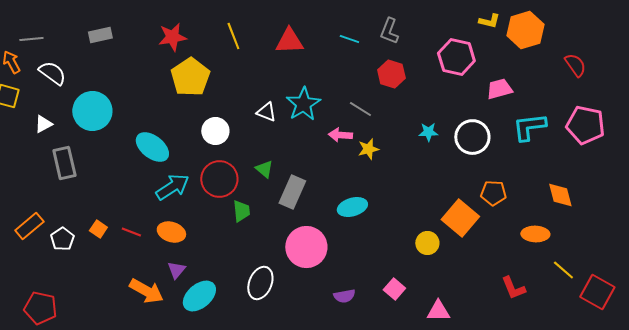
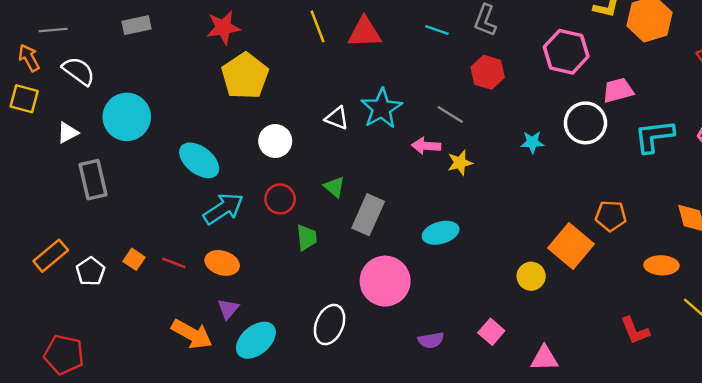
yellow line: (233, 36) -> (317, 26), moved
white circle: (472, 137) -> (585, 123), moved
red circle: (219, 179) -> (280, 199), size x0.7

